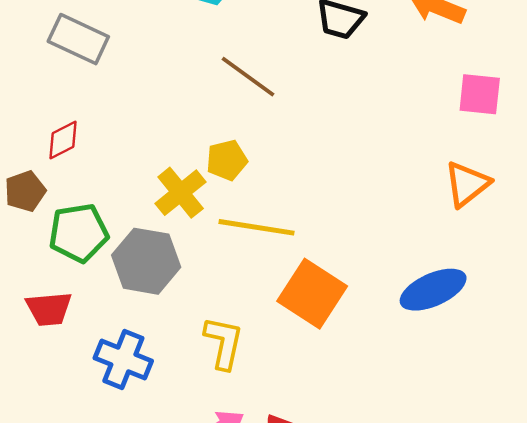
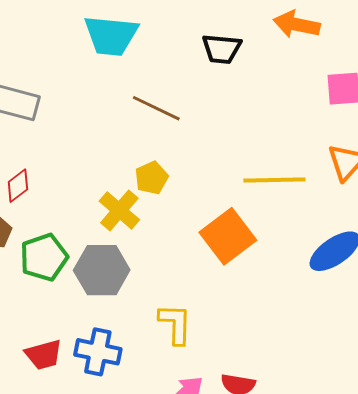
yellow line: (256, 227) -> (274, 180), moved
orange square: (312, 294) -> (228, 236), moved, turned 30
red trapezoid: (49, 309) -> (44, 355), moved

